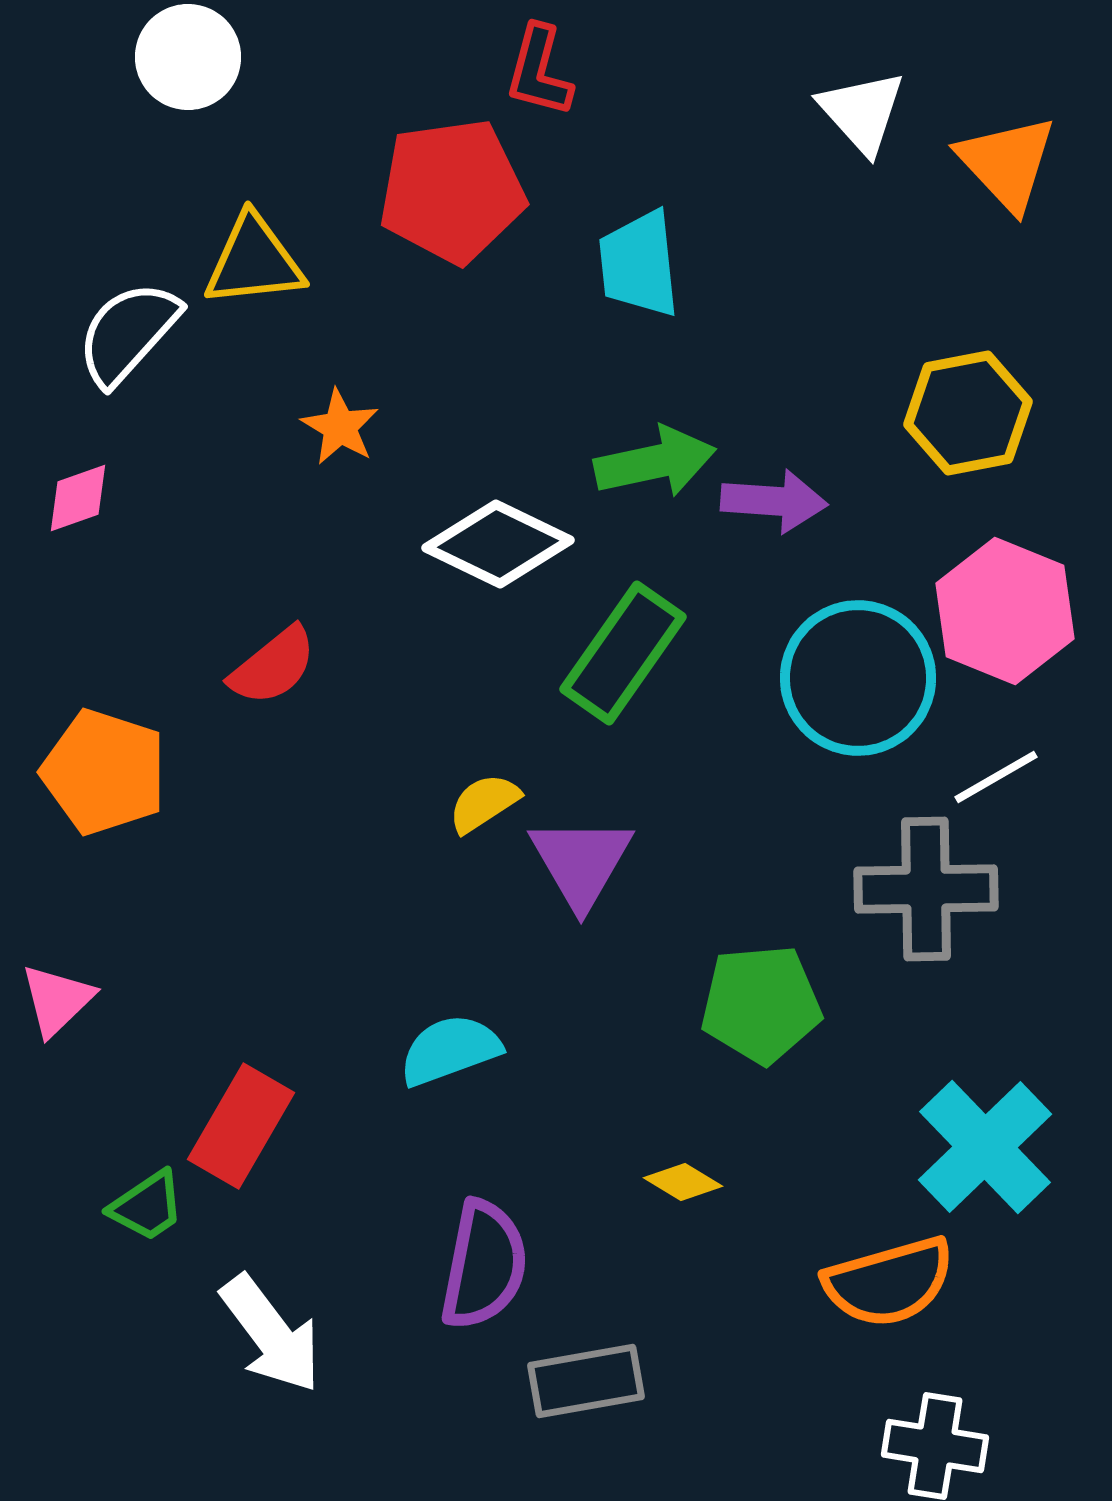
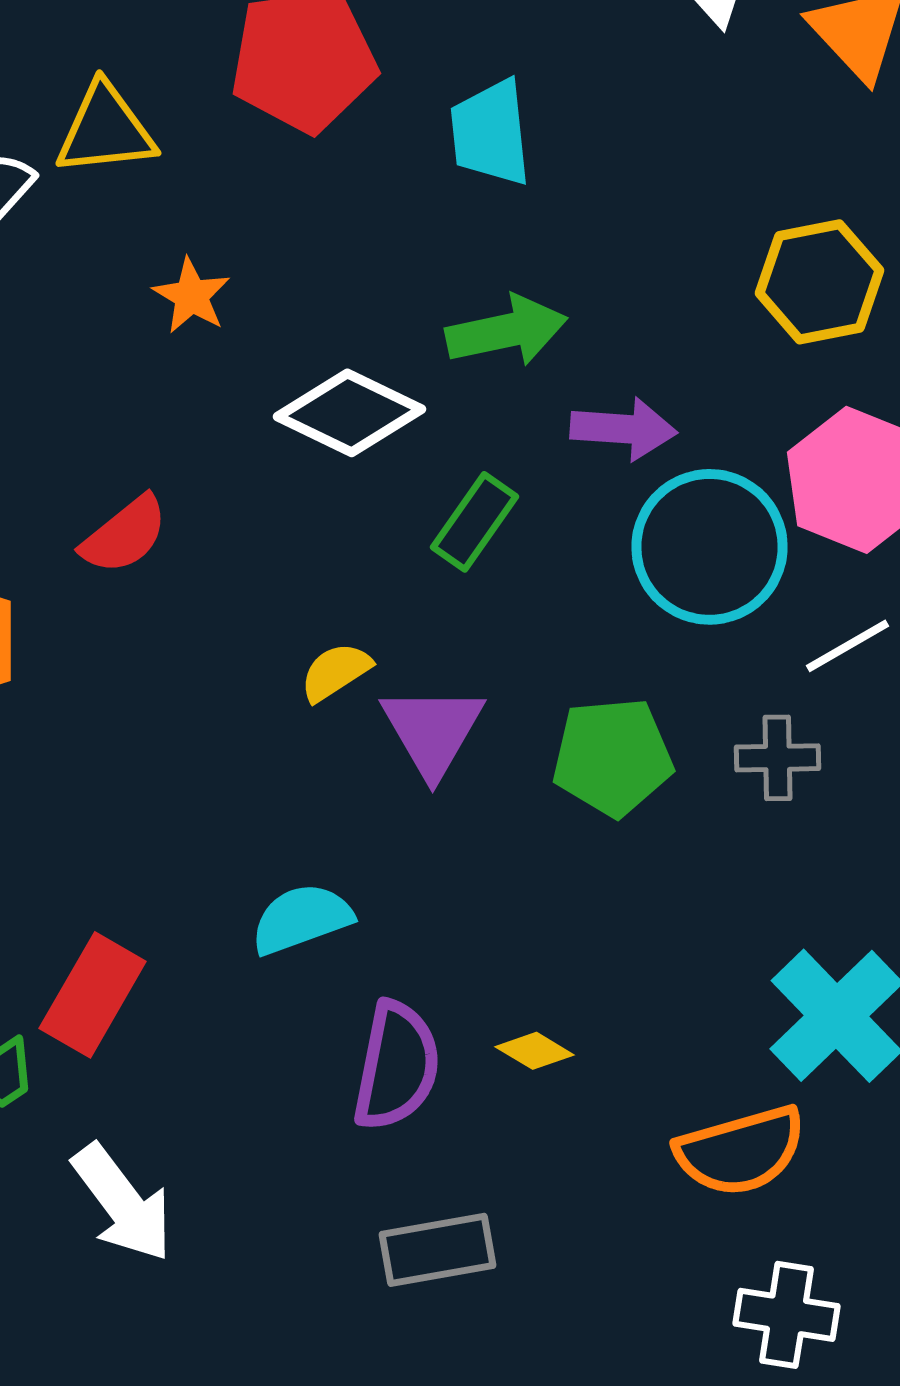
purple arrow: (774, 501) -> (624, 429), moved
green rectangle: (623, 653) -> (475, 522), size x0.7
gray cross: (926, 889) -> (778, 758), size x0.6
green pentagon: (761, 1004) -> (613, 757), moved
purple semicircle: (484, 1265) -> (397, 1066), moved

